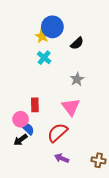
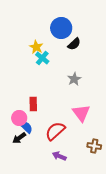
blue circle: (52, 27) -> (61, 28), moved
yellow star: (42, 36) -> (36, 47), moved
pink triangle: (71, 107) -> (81, 113), moved
brown cross: (99, 160) -> (94, 146), moved

